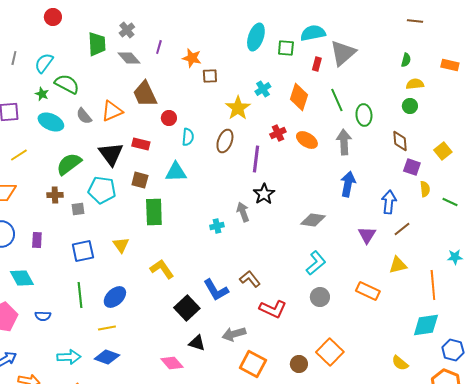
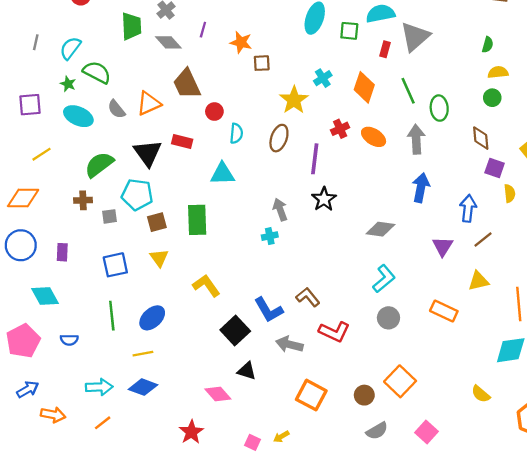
brown square: (140, 180) -> (157, 222), moved, turned -30
gray arrow: (243, 212) -> (280, 210), moved
gray arrow: (234, 334) -> (289, 344), moved, turned 30

